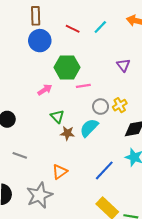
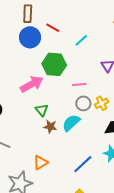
cyan line: (100, 27) -> (81, 40), moved
red line: (73, 29) -> (53, 28), moved
pink line: (83, 86) -> (79, 85), moved
pink arrow: (45, 90) -> (32, 84), size x1.6

